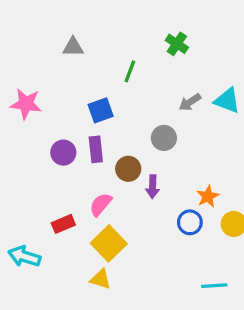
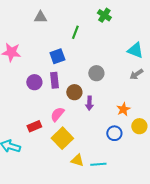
gray arrow: (190, 102) -> (136, 74), moved
blue circle: (190, 222) -> (114, 133), moved
yellow triangle: (101, 279) -> (77, 160), moved
cyan line: (214, 286) -> (98, 164), moved

